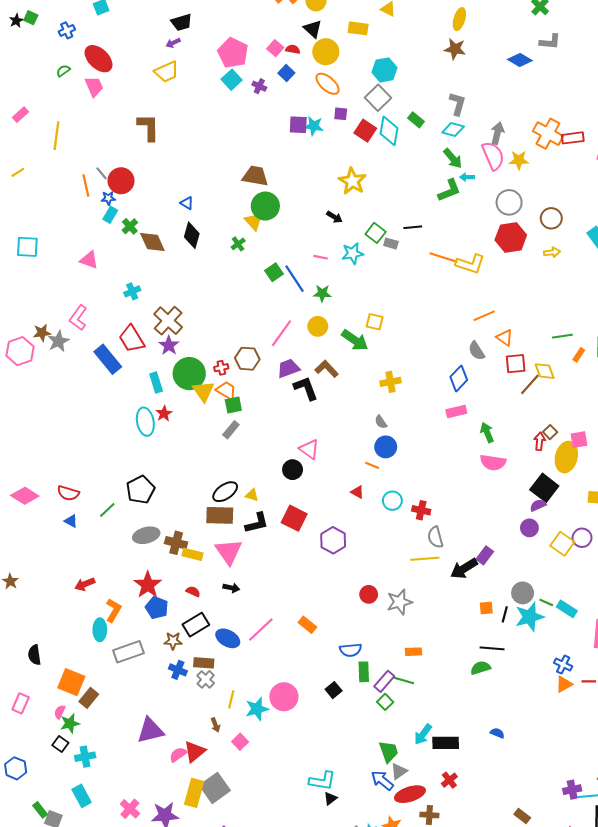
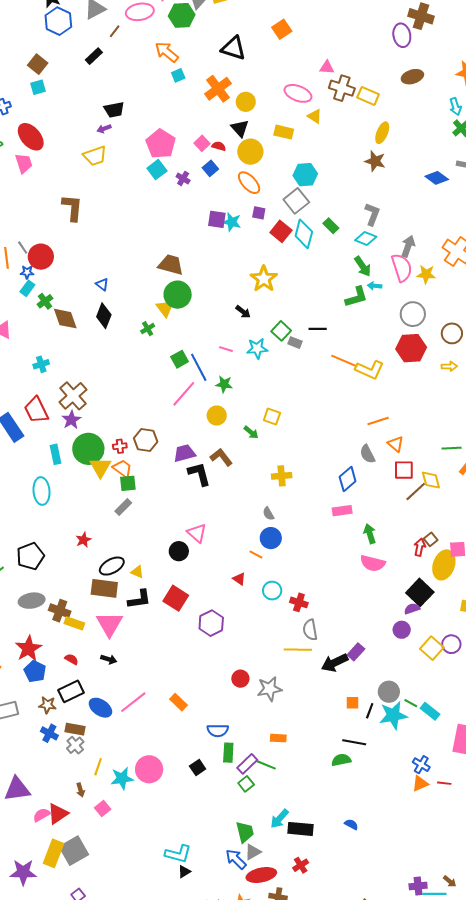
pink line: (282, 333) -> (184, 394), moved
green arrow: (355, 340) -> (251, 432), size x0.6
red star: (164, 414) -> (83, 540), moved

